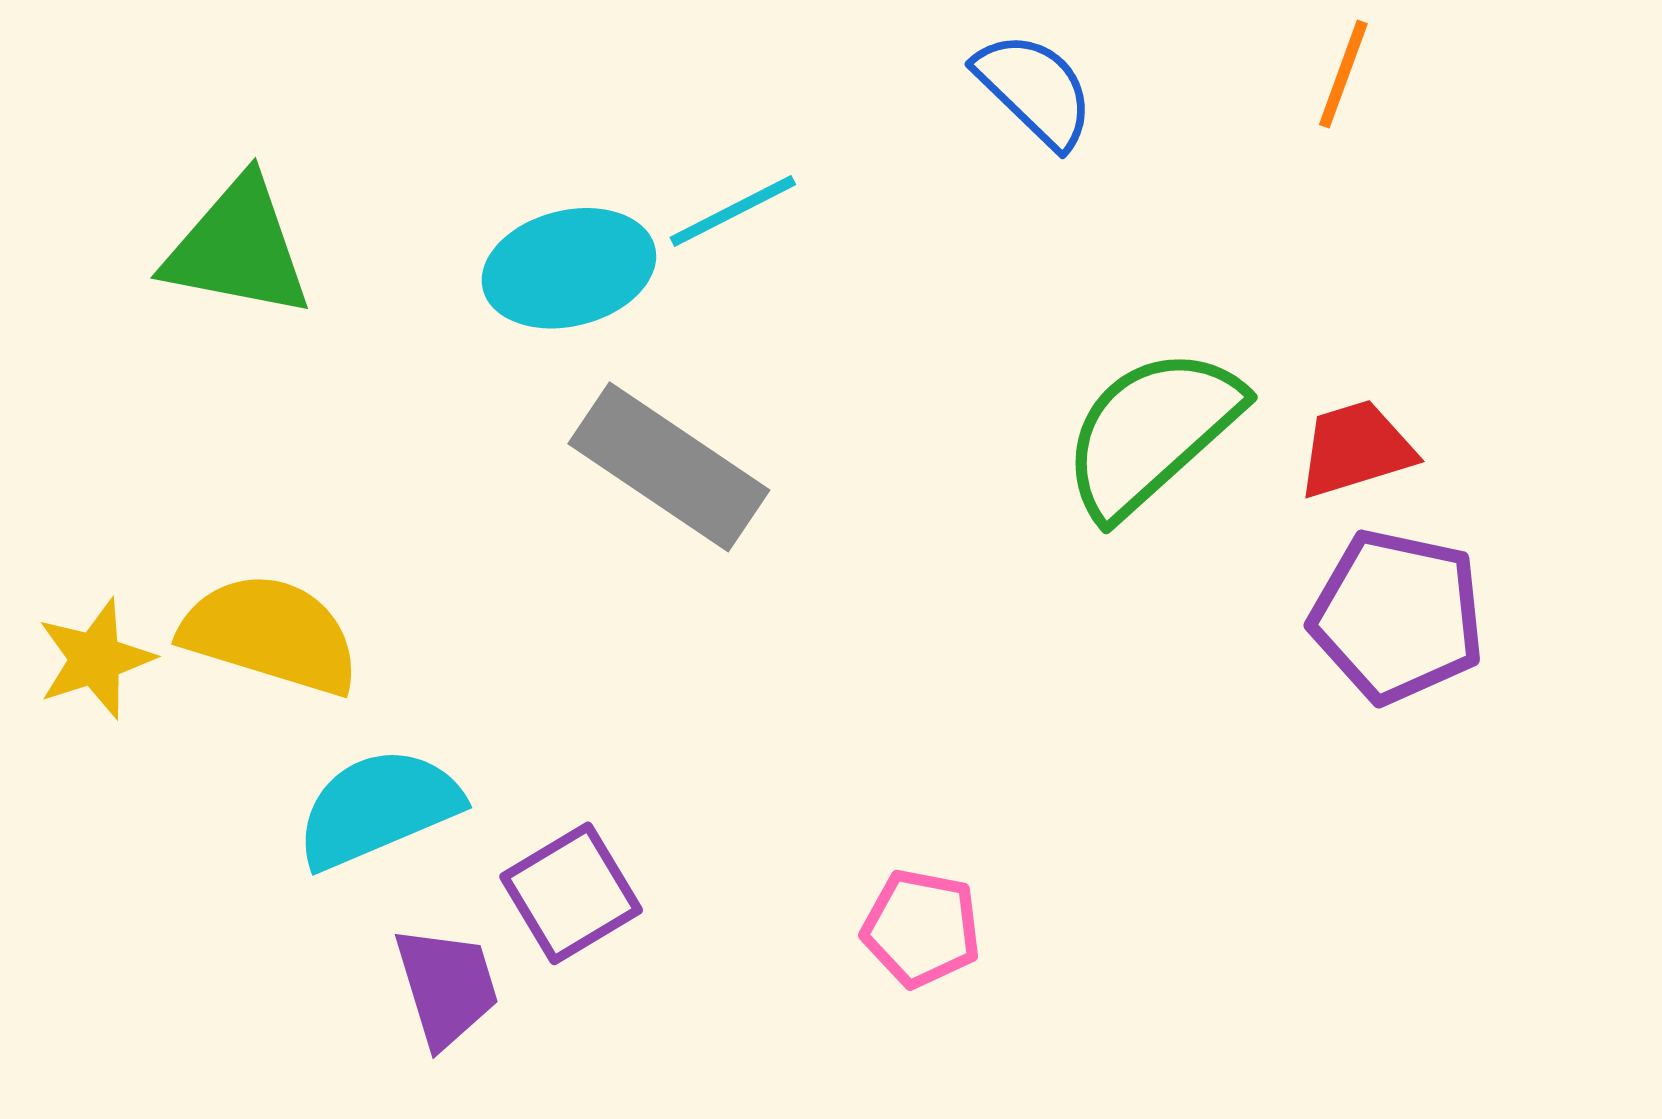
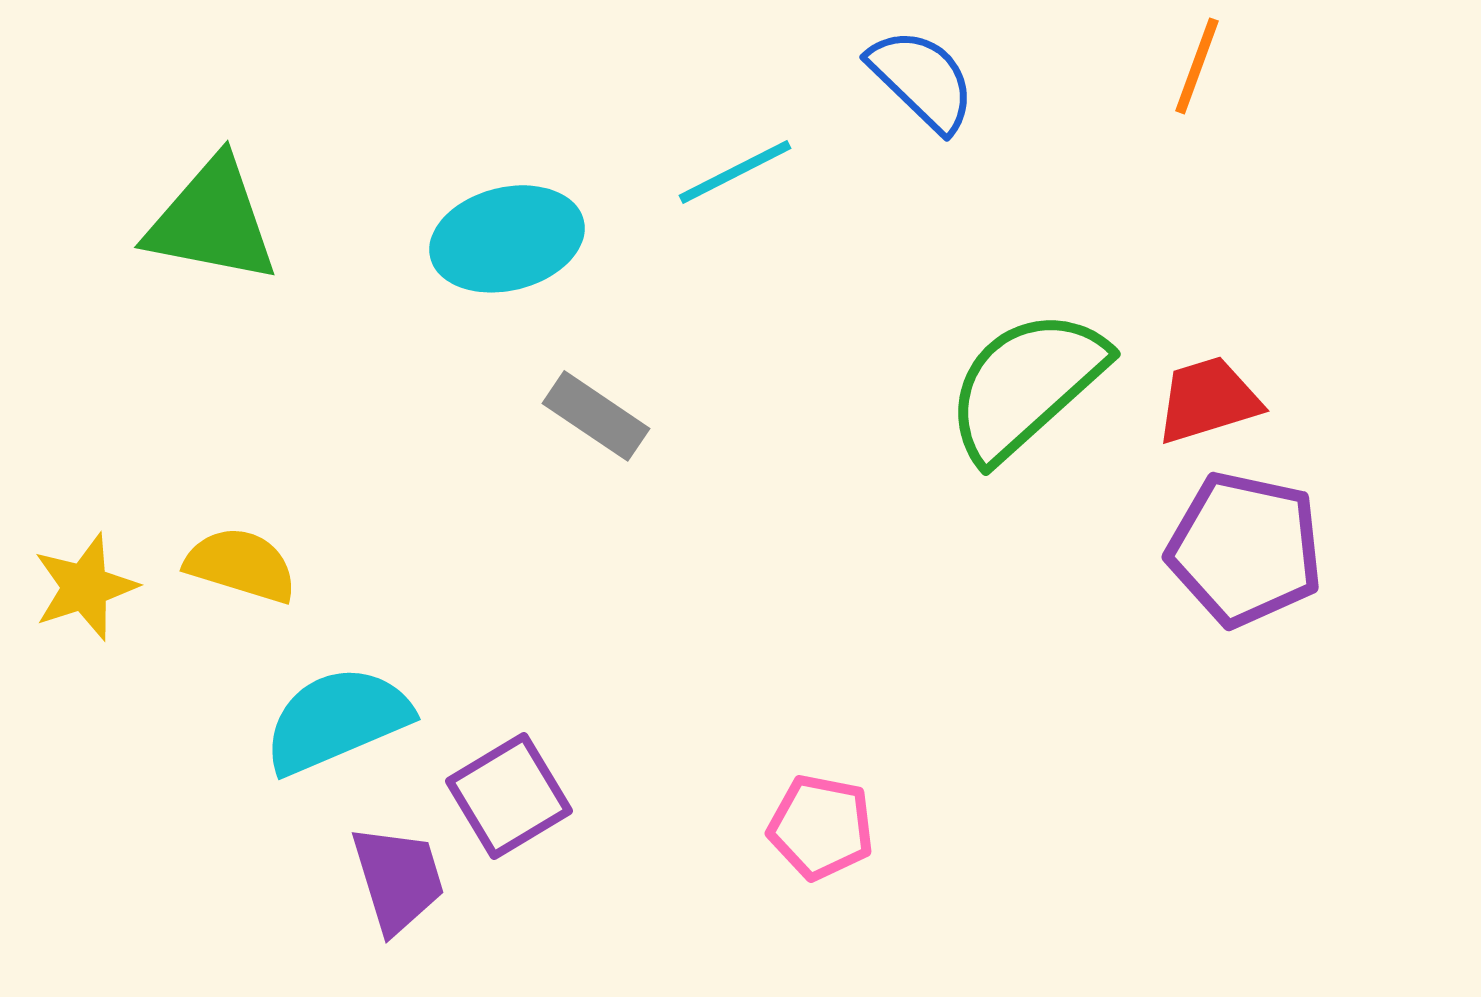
cyan line: (733, 211) -> (735, 172), moved
gray rectangle: (669, 467) -> (596, 416), size x0.6
yellow semicircle: (270, 634) -> (241, 565), size x0.7

